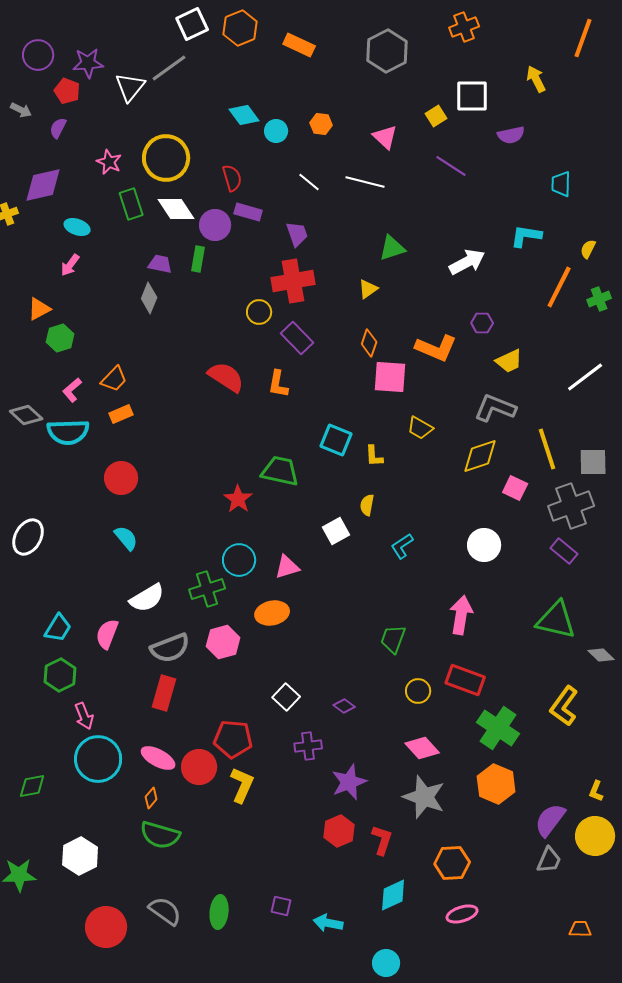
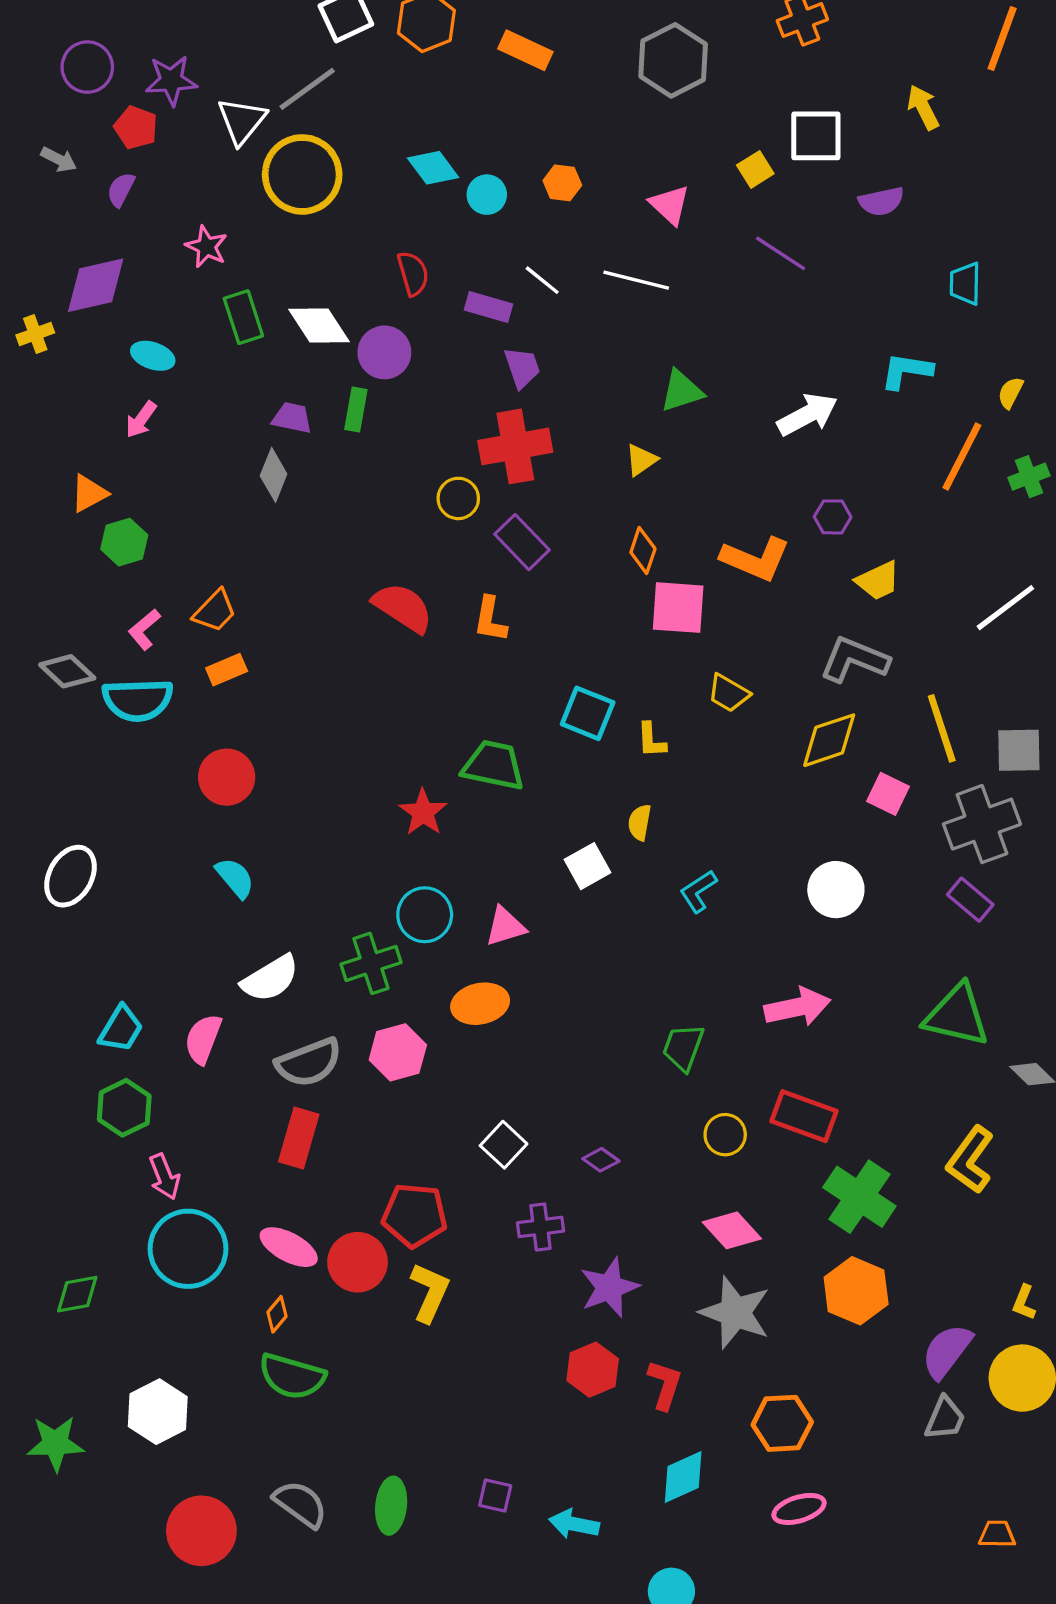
yellow circle: (166, 158) -> (302, 174), moved
purple rectangle: (248, 212) -> (488, 307), moved
pink arrow: (461, 615) -> (797, 1007), turned 69

